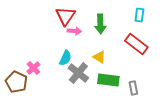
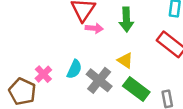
cyan semicircle: (65, 58) -> (74, 69), moved
green rectangle: (108, 80) -> (136, 89), turned 30

